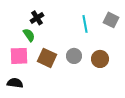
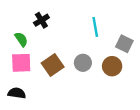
gray square: (111, 20) -> (124, 44), moved
green semicircle: (29, 35) -> (21, 39), moved
brown square: (47, 58) -> (53, 65), turned 30

